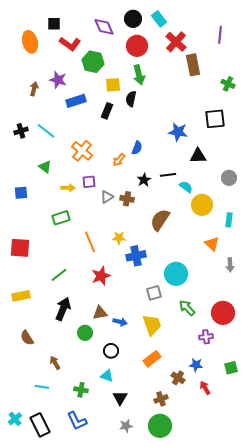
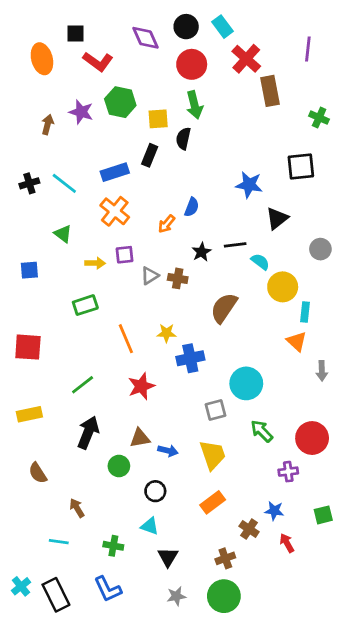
green hexagon: (93, 62) -> (120, 102), moved
blue rectangle: (76, 101) -> (115, 172), moved
black triangle: (198, 156) -> (277, 218), turned -36
cyan rectangle: (229, 220) -> (305, 312), moved

